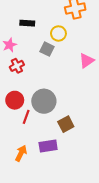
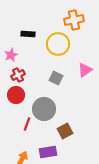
yellow circle: (58, 33) -> (58, 44), size x1.5
gray square: (47, 49) -> (56, 78), moved
red circle: (15, 100) -> (16, 95), moved

